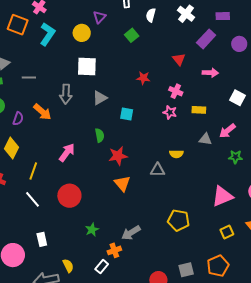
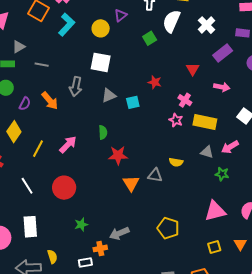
white semicircle: (151, 15) -> (172, 21), size x1.6
yellow rectangle: (199, 110) -> (205, 122), size x1.6
cyan square: (127, 114) -> (133, 102), moved, turned -32
green star: (235, 157) -> (222, 174), moved
yellow line: (33, 171) -> (38, 149), moved
orange triangle: (122, 183) -> (131, 183), moved
white rectangle: (42, 239) -> (30, 227), size x1.5
white rectangle: (102, 267) -> (85, 262), turned 32

